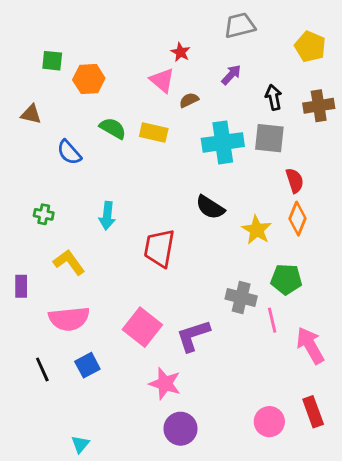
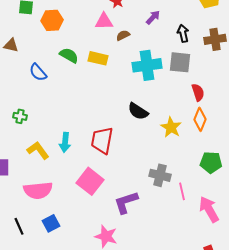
pink triangle: (162, 80) -> (104, 21), turned -42
cyan arrow: (107, 216) -> (65, 142), moved
green pentagon: (286, 279) -> (211, 162), moved
pink square: (142, 327) -> (90, 181), moved

